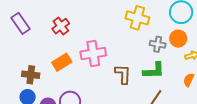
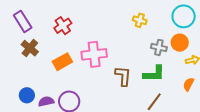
yellow cross: (137, 18) -> (140, 20), size x0.6
brown cross: (31, 75) -> (30, 48), moved, turned 30

